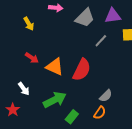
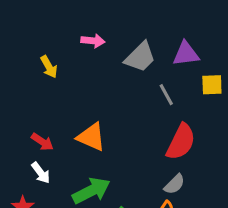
gray line: (101, 41) -> (166, 95), turned -72
red arrow: (32, 58) -> (42, 142), moved
red semicircle: (82, 70) -> (181, 142), moved

